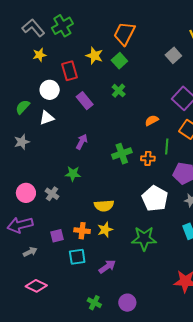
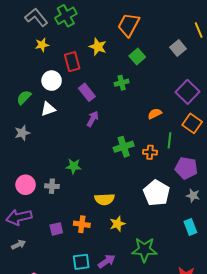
green square: (119, 61) -> (137, 56), moved
green cross: (119, 91) -> (122, 83), turned 32
purple arrow: (82, 142) -> (93, 119), moved
gray cross: (52, 194) -> (52, 186), turned -32
yellow star: (105, 230) -> (117, 224), moved
green star: (144, 238) -> (144, 250), moved
gray arrow: (30, 252) -> (19, 245), moved
cyan square: (77, 257) -> (81, 262), moved

